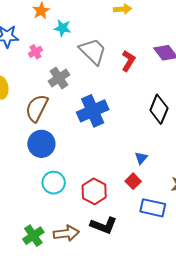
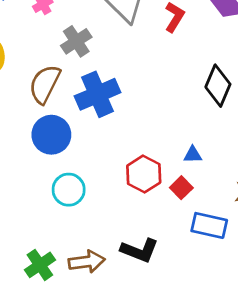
blue cross: (93, 111) -> (98, 94), moved
blue triangle: (141, 158) -> (193, 155), turned 48
red hexagon: (94, 191) -> (144, 174), moved

